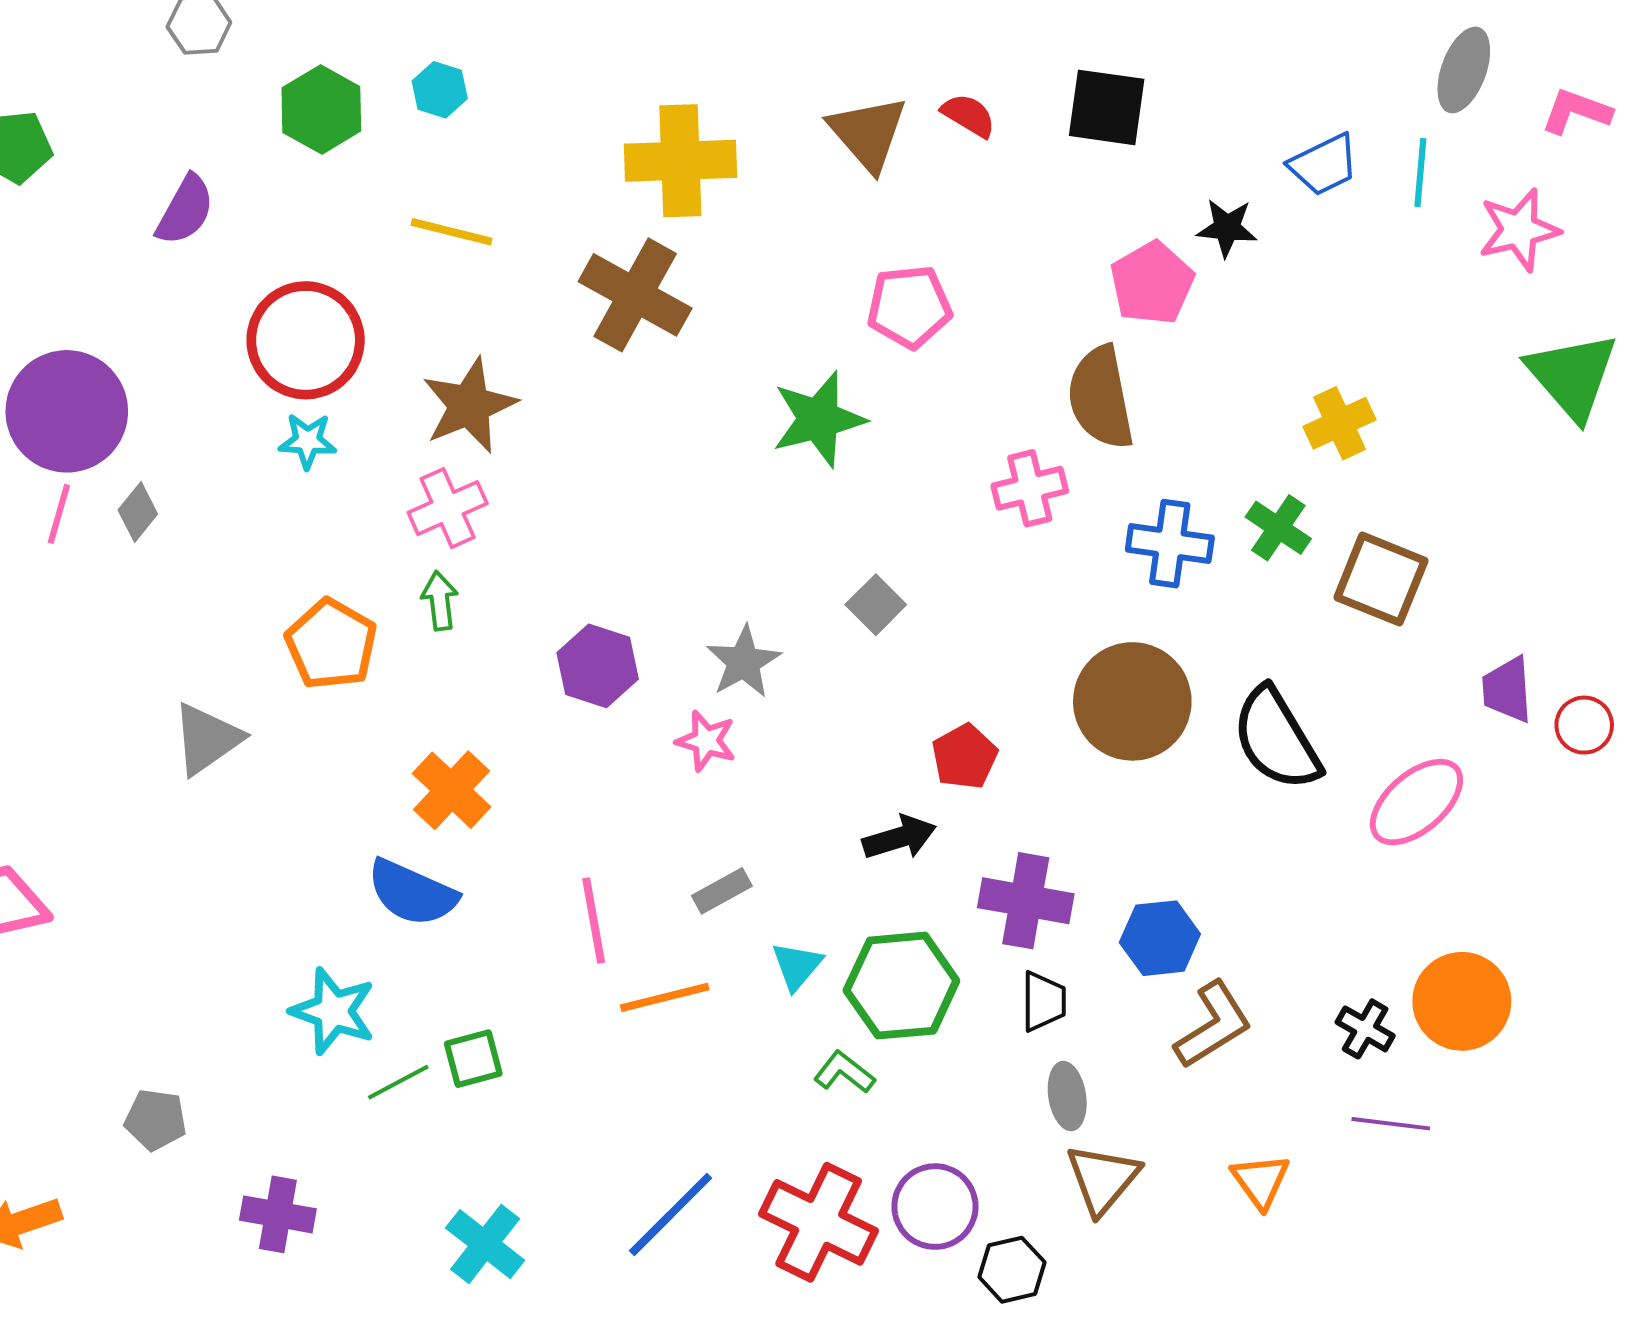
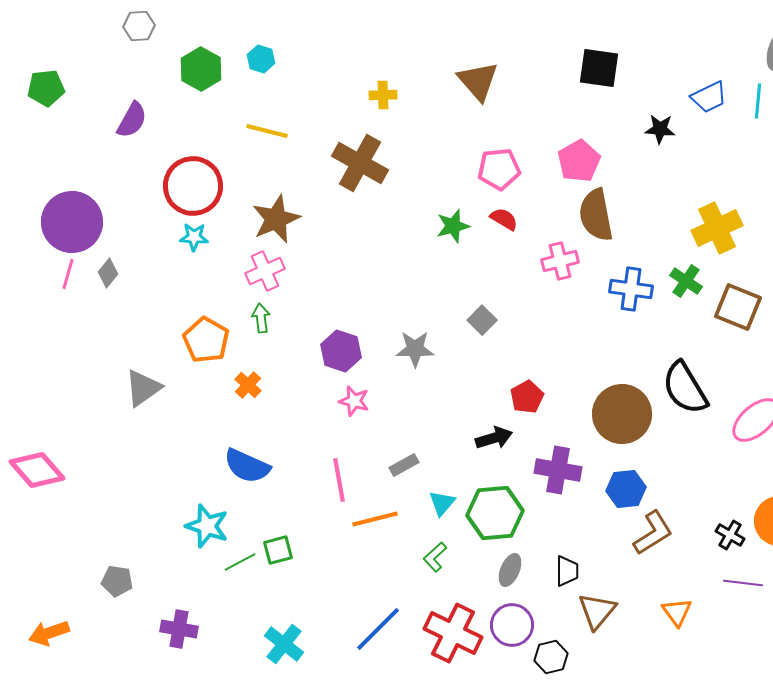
red semicircle: (969, 115) -> (504, 219), moved
yellow cross: (680, 161) -> (383, 95), size x0.5
pink pentagon: (1152, 283) -> (579, 161), moved
green star: (819, 419) -> (453, 226), size x0.7
yellow cross: (1339, 423) -> (717, 228), size x1.4
gray star: (744, 662) -> (415, 349), turned 30
brown circle: (1132, 701) -> (622, 414), moved
pink star: (706, 741) -> (354, 401), moved
orange cross: (452, 790) -> (248, 385), moved, size x0.7
black trapezoid: (1044, 1001) -> (567, 571), moved
green L-shape: (844, 1072) -> (435, 557), moved, turned -80
gray ellipse: (1067, 1096) -> (510, 570), moved, turned 32

